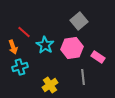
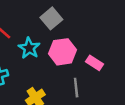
gray square: (79, 21) -> (51, 18), moved

